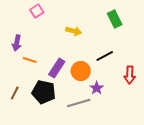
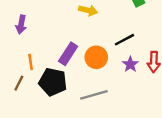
orange line: (30, 60) -> (31, 62), moved, turned 64
purple star: (97, 88) -> (130, 64), moved

